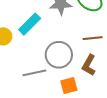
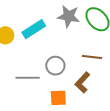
gray circle: (59, 55) -> (55, 66), size x0.7

